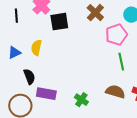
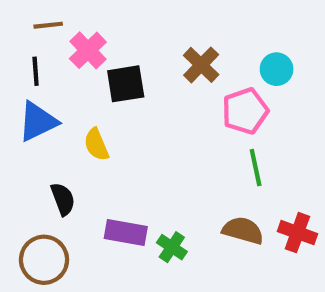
yellow semicircle: (36, 48) -> (96, 145), moved, turned -35
blue triangle: (14, 53) -> (38, 122), moved, size x1.5
purple rectangle: (46, 94) -> (126, 233), moved

